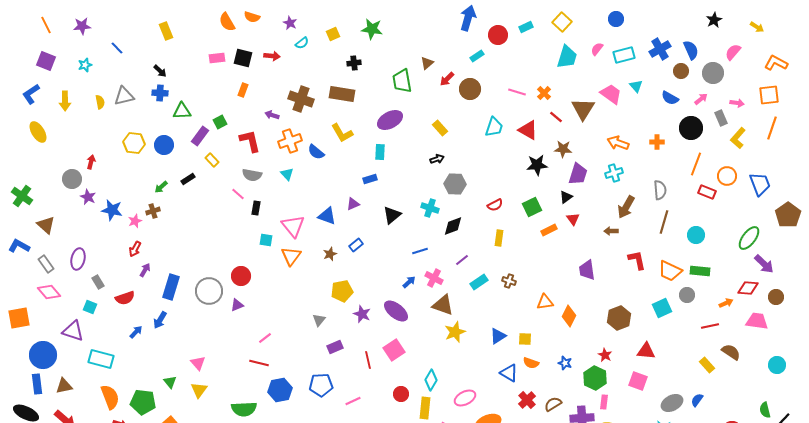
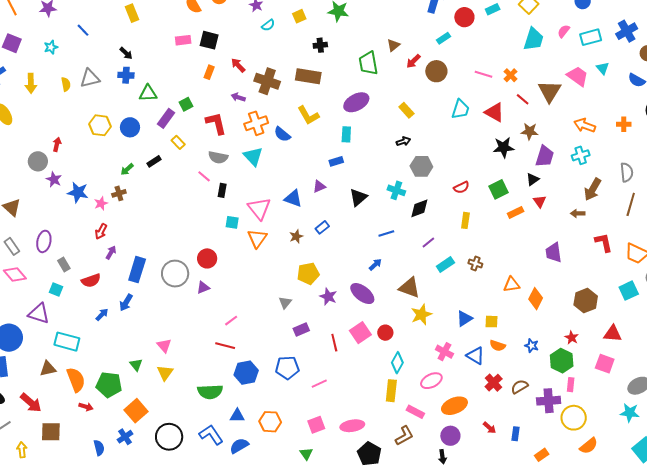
red arrow: (272, 56) -> (238, 65), moved, turned -140
cyan triangle: (287, 174) -> (253, 156), size x1.5
pink cross: (434, 278) -> (444, 352), moved
brown triangle: (64, 386) -> (48, 369), moved
red circle: (401, 394) -> (385, 333), moved

